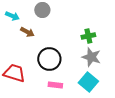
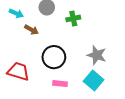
green cross: (88, 36) -> (73, 18), moved

